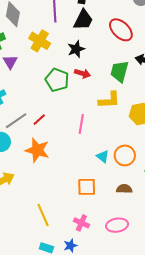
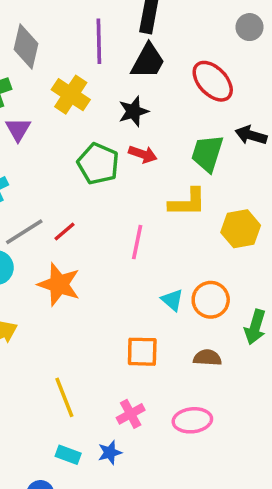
pink cross: (81, 223) -> (131, 414), turned 35

